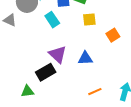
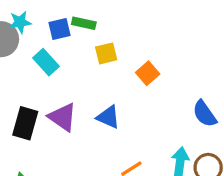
blue triangle: (85, 58) -> (108, 117), turned 35
black rectangle: (46, 72) -> (25, 123), moved, turned -36

